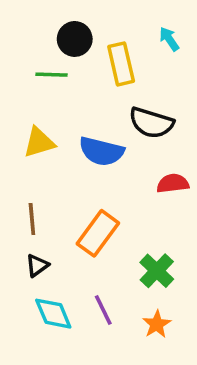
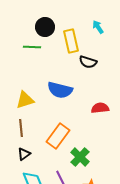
black semicircle: (151, 123) -> (88, 62), moved, size x0.7
yellow triangle: (39, 142) -> (25, 100), moved
green cross: (157, 271) -> (80, 157), moved

